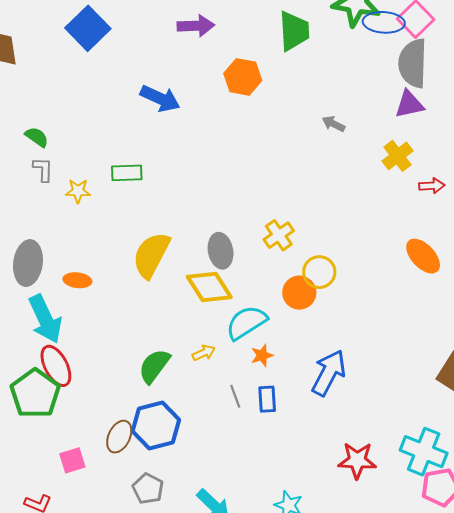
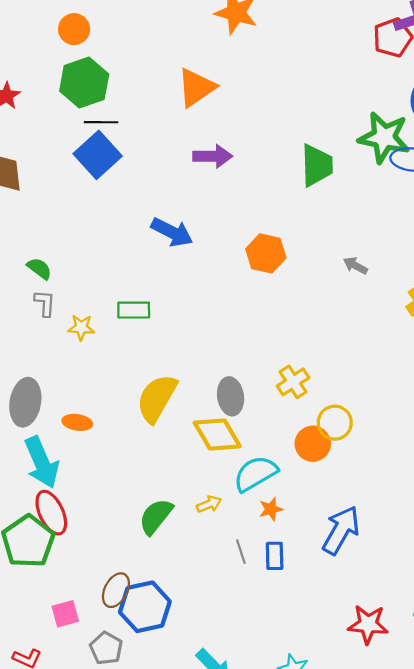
orange hexagon: (243, 77) -> (266, 253), moved
blue hexagon: (156, 425) -> (145, 607), moved
gray pentagon: (148, 489) -> (106, 648), moved

